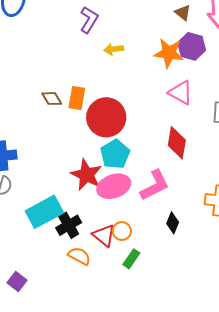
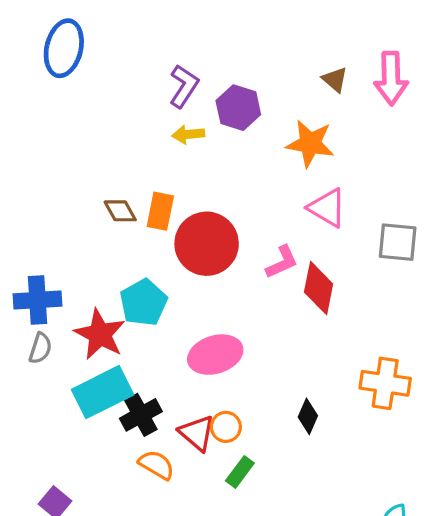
purple hexagon: (192, 46) -> (238, 108), moved
yellow arrow: (114, 49) -> (188, 134), moved
cyan pentagon: (115, 154) -> (143, 303), moved
red star: (87, 175) -> (100, 334), moved
pink L-shape: (155, 185) -> (282, 262), moved, size x0.7

